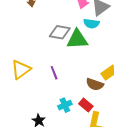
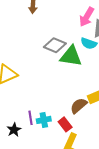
purple line: (54, 73) -> (31, 118), moved
brown semicircle: (95, 84) -> (79, 106), turned 108

